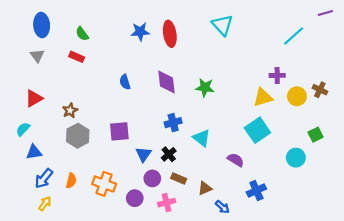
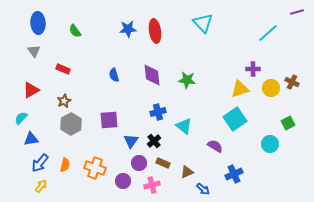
red rectangle: (77, 57) -> (63, 69), moved

